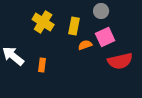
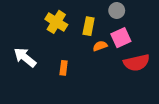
orange rectangle: (42, 65) -> (64, 68), moved

